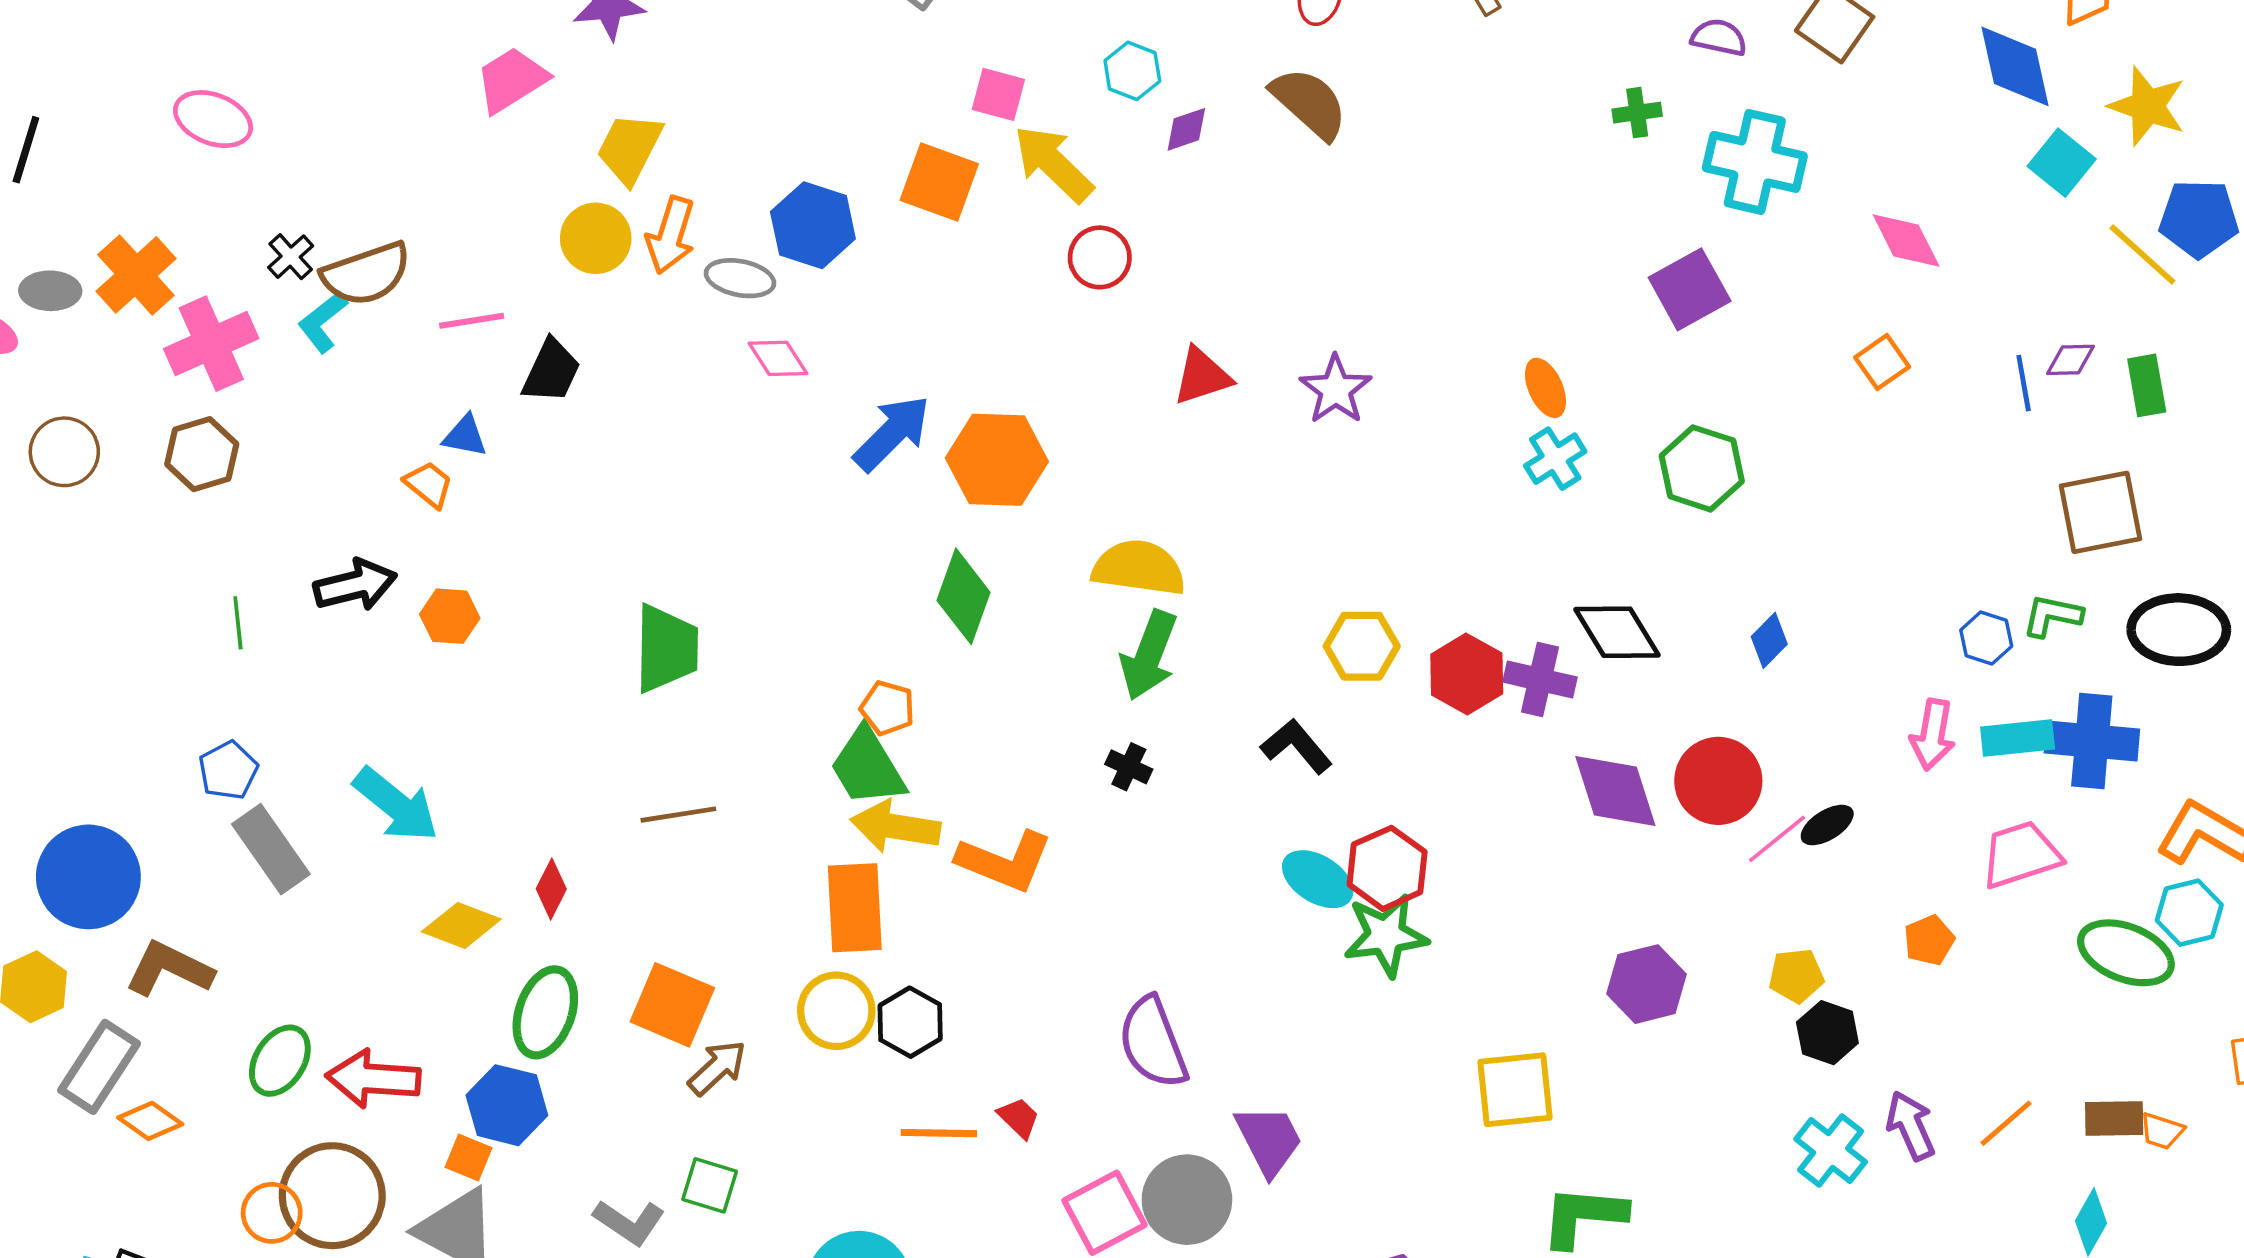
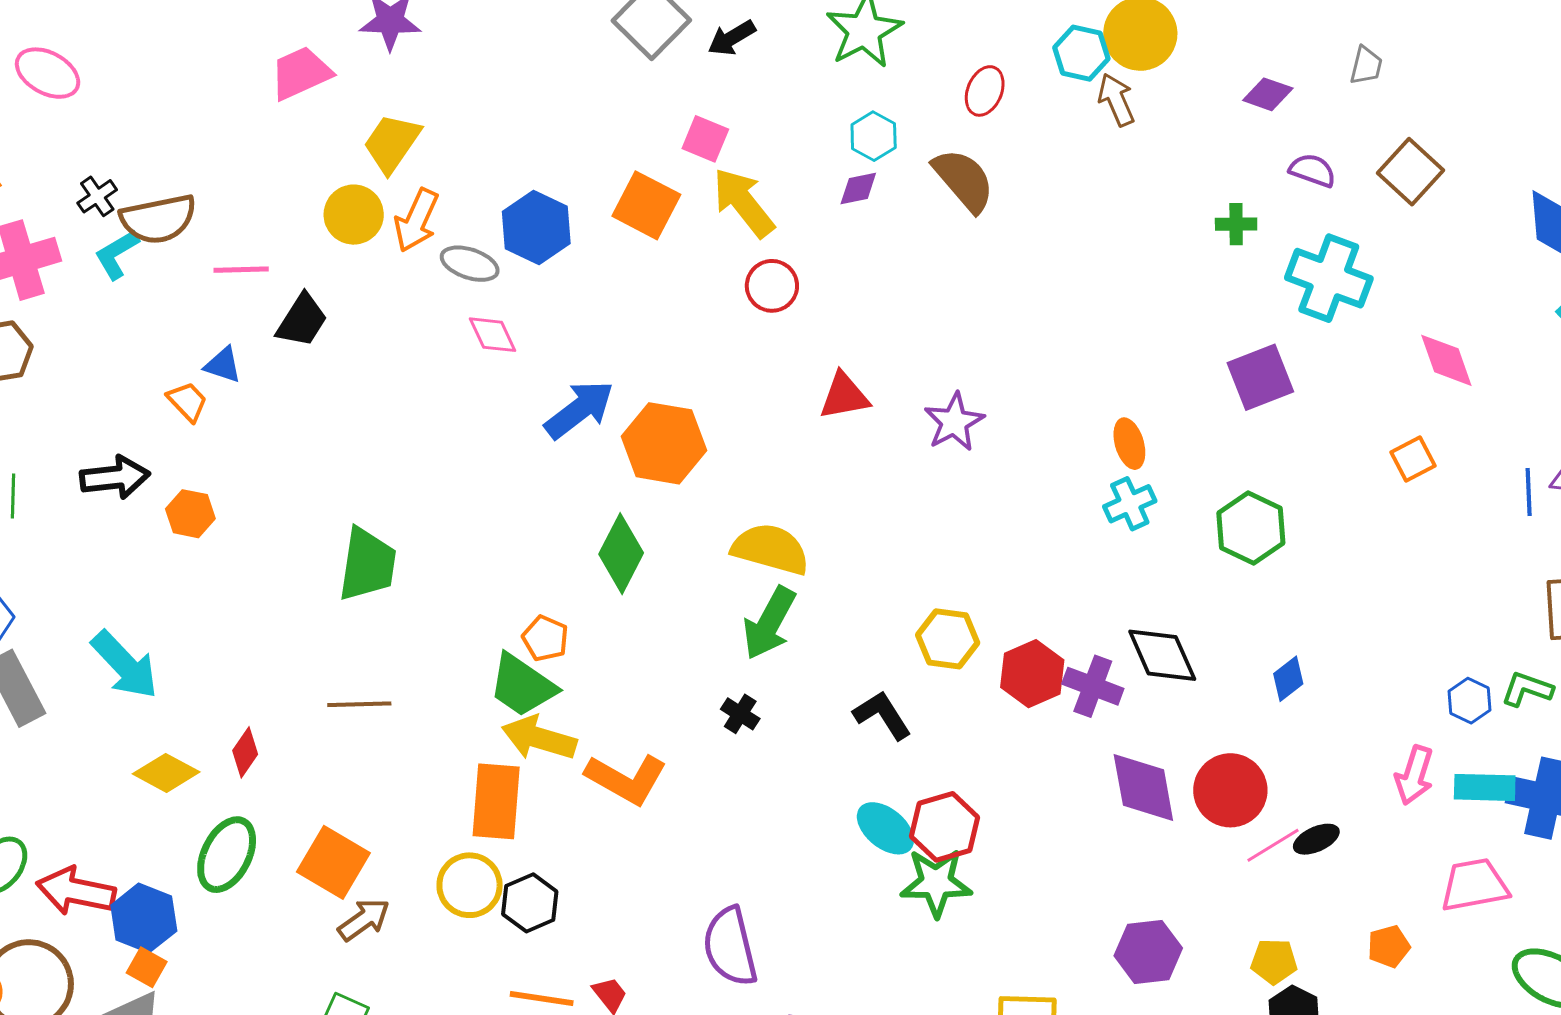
cyan hexagon: (1132, 71) -> (874, 136), moved
green trapezoid: (867, 767) -> (522, 685), turned -32
blue hexagon: (507, 1105) -> (144, 918), moved

